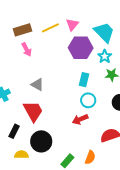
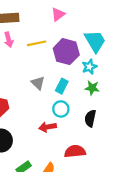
pink triangle: (72, 25) -> (58, 14), moved
yellow line: (50, 28) -> (37, 43), moved
gray triangle: (37, 85) -> (38, 83), moved

